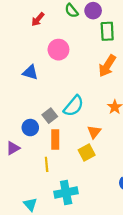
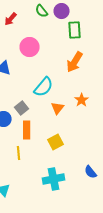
cyan semicircle: (74, 106) -> (44, 87), moved
orange triangle: (94, 132) -> (58, 108), moved
cyan cross: (66, 193) -> (54, 179), moved

